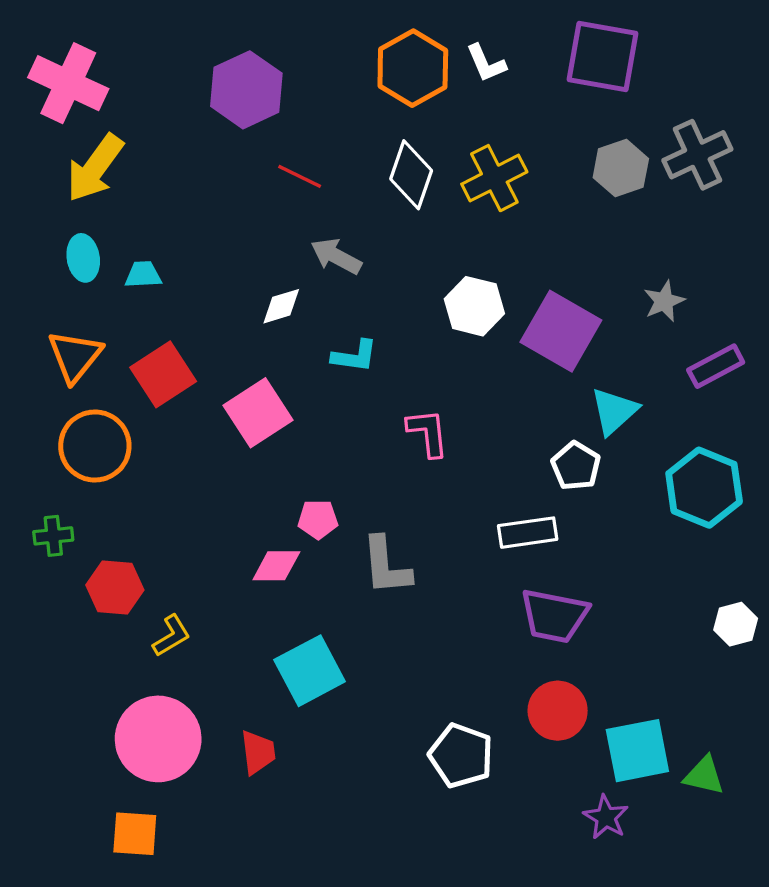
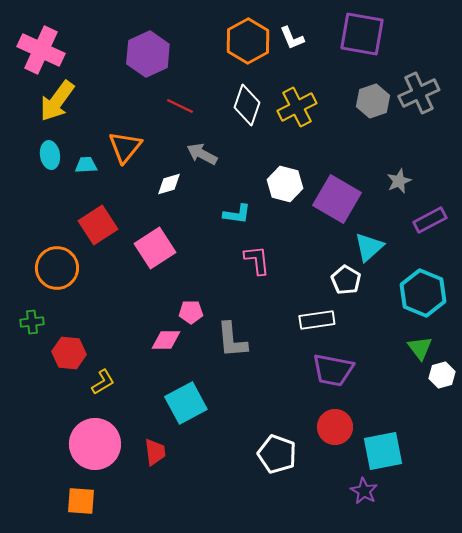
orange triangle: (75, 356) -> (125, 147), moved
cyan L-shape: (355, 356) -> (237, 214), moved
green triangle: (704, 776) -> (420, 348), moved, turned 40

